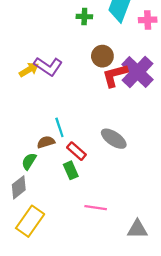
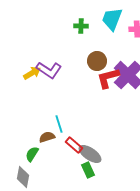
gray ellipse: (114, 139) -> (90, 154), moved
green rectangle: (71, 170) -> (88, 170), moved
gray diamond: (19, 187) -> (23, 177), turned -40

